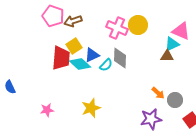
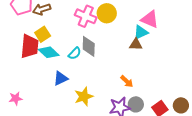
blue triangle: (92, 55) -> (61, 78), moved
gray circle: (175, 100) -> (136, 104), moved
yellow star: (91, 108) -> (84, 96), moved

